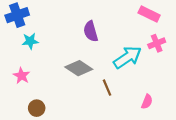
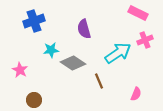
blue cross: (17, 15) -> (34, 21), moved
cyan star: (30, 41) -> (51, 50), moved

